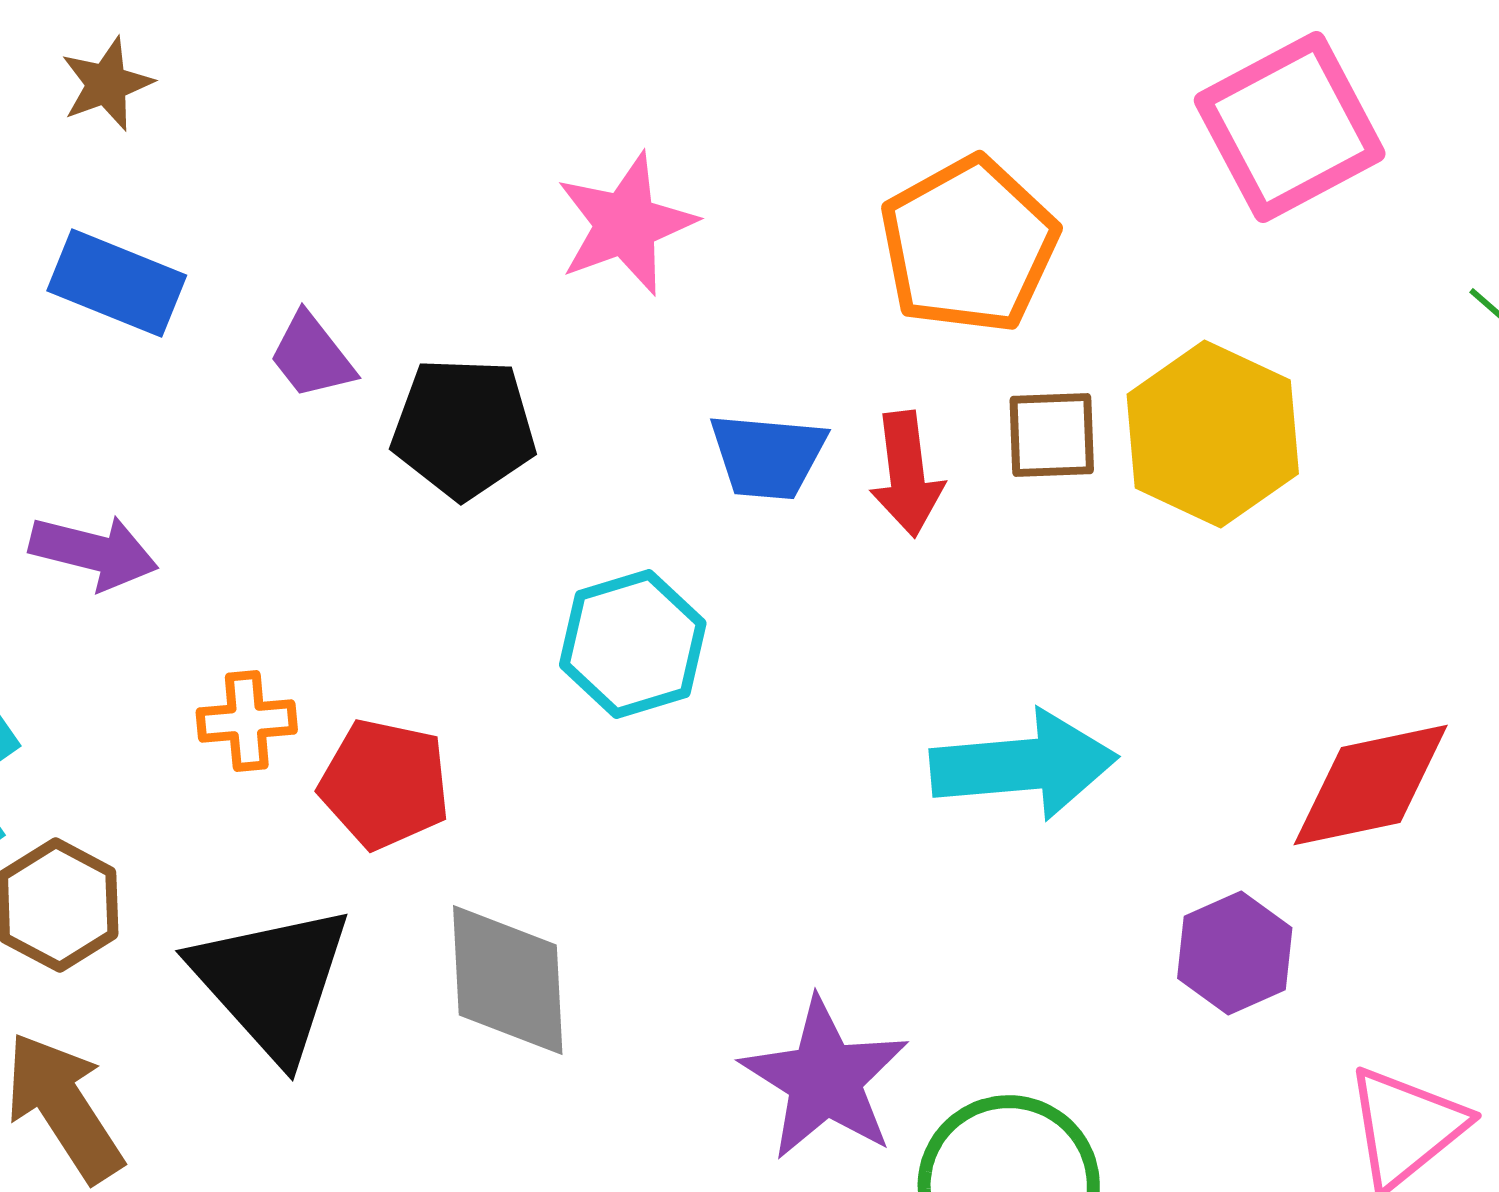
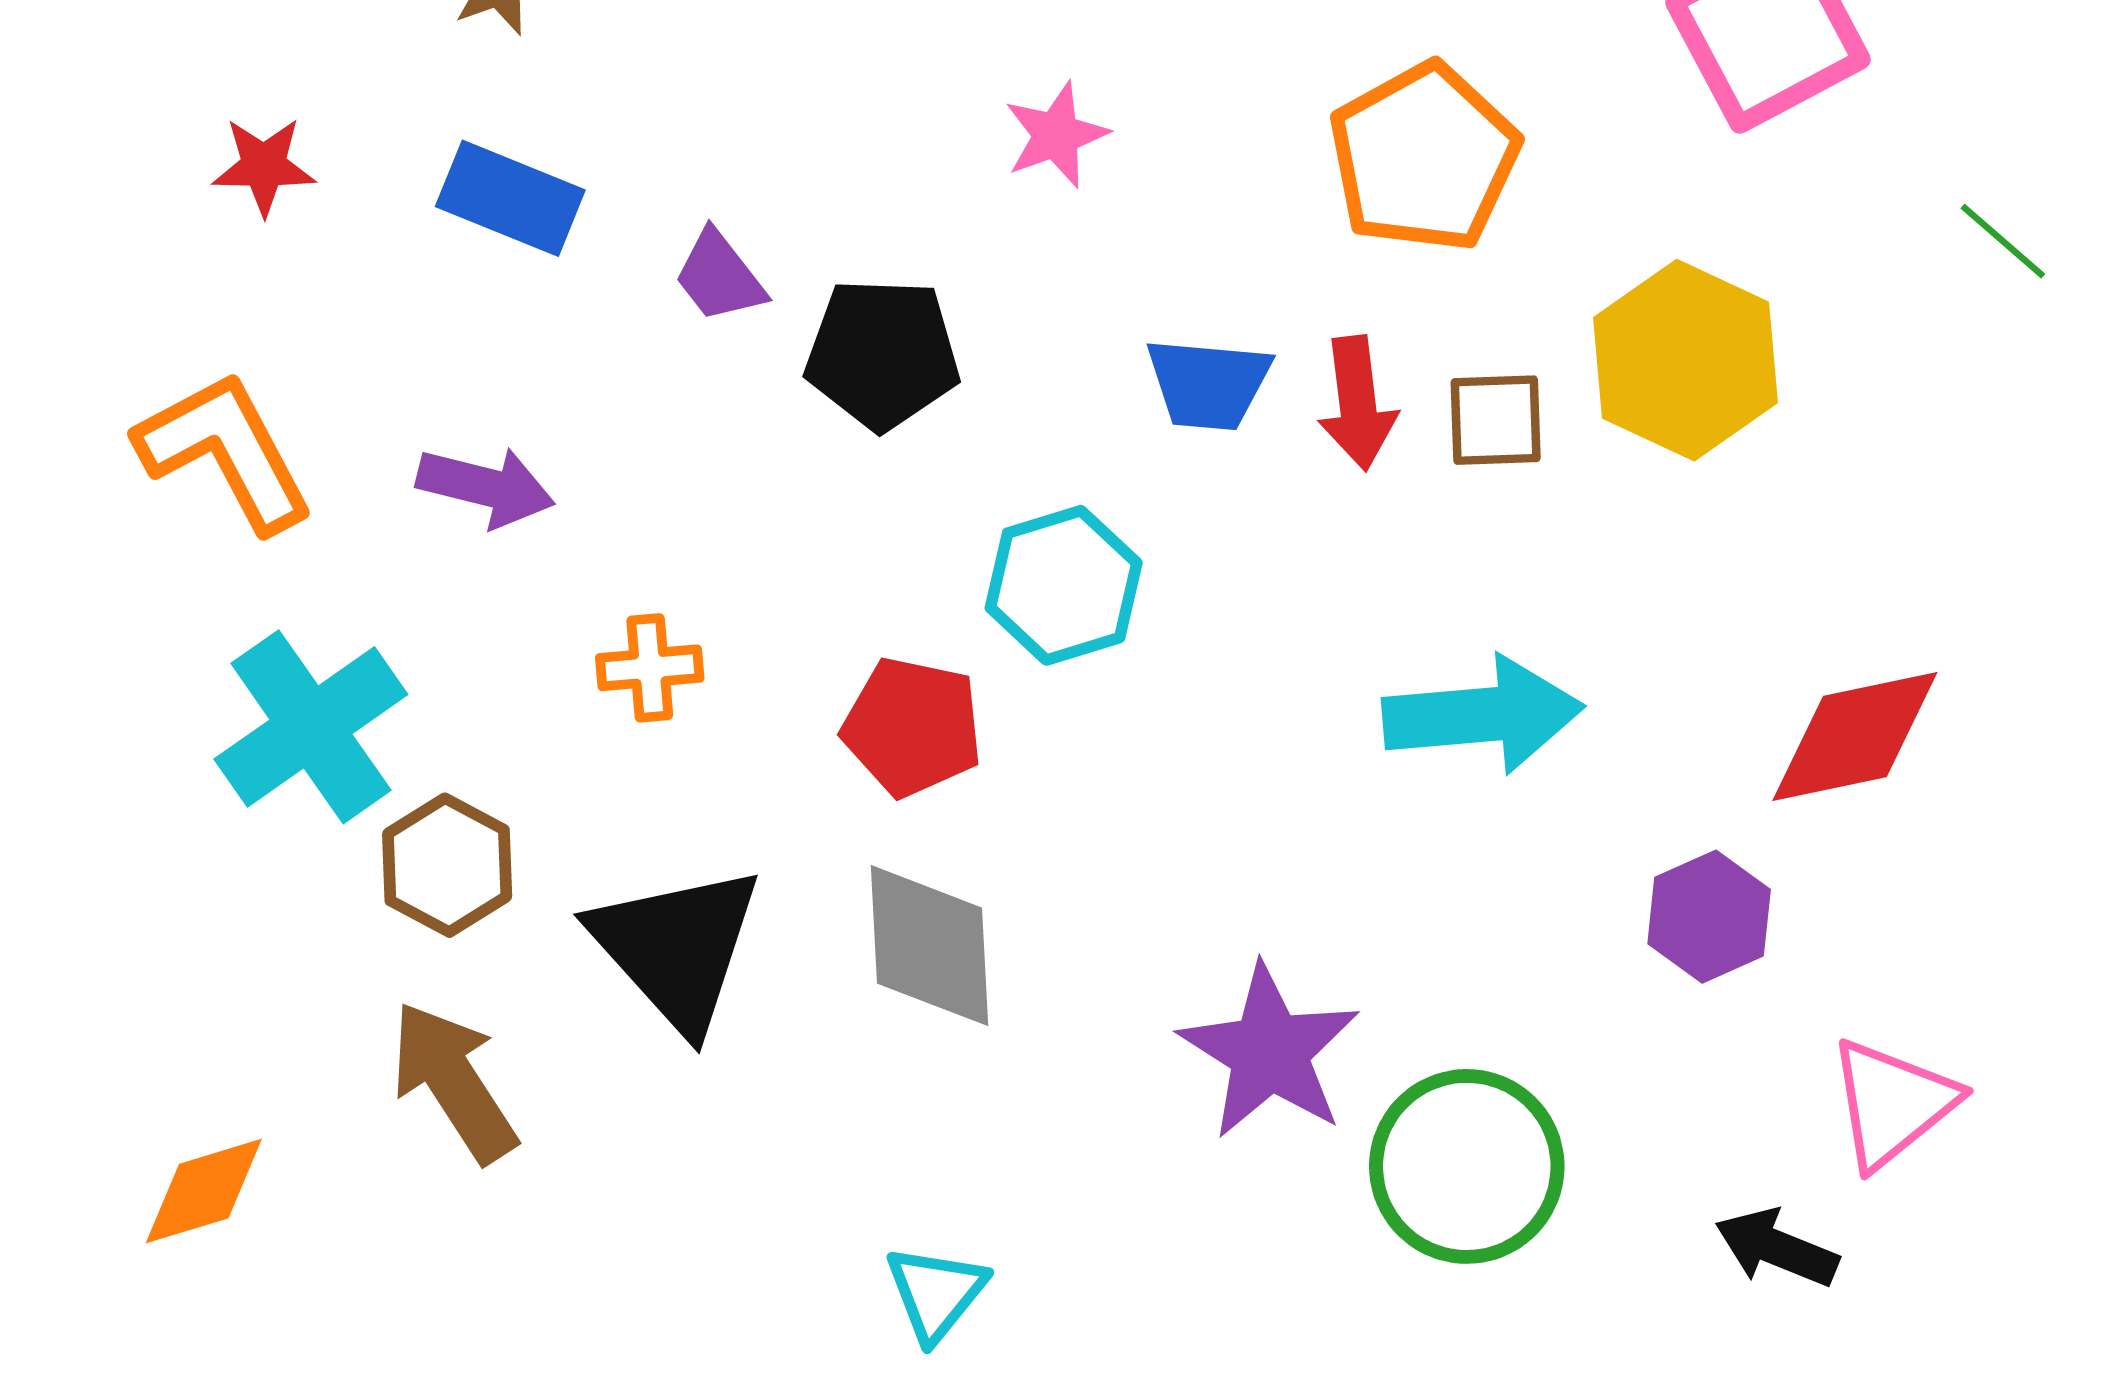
pink star: (626, 224) -> (1056, 135), size x0.7
brown square: (1052, 435) -> (1496, 420), moved
red pentagon: (385, 784) -> (912, 727), moved

